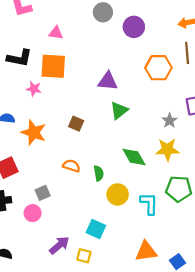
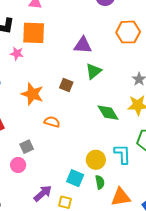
brown square: (76, 124) -> (66, 85), moved
orange star: (34, 132) -> (32, 94), moved
green semicircle: (99, 173) -> (100, 182), moved
yellow circle: (118, 194) -> (96, 160), moved

